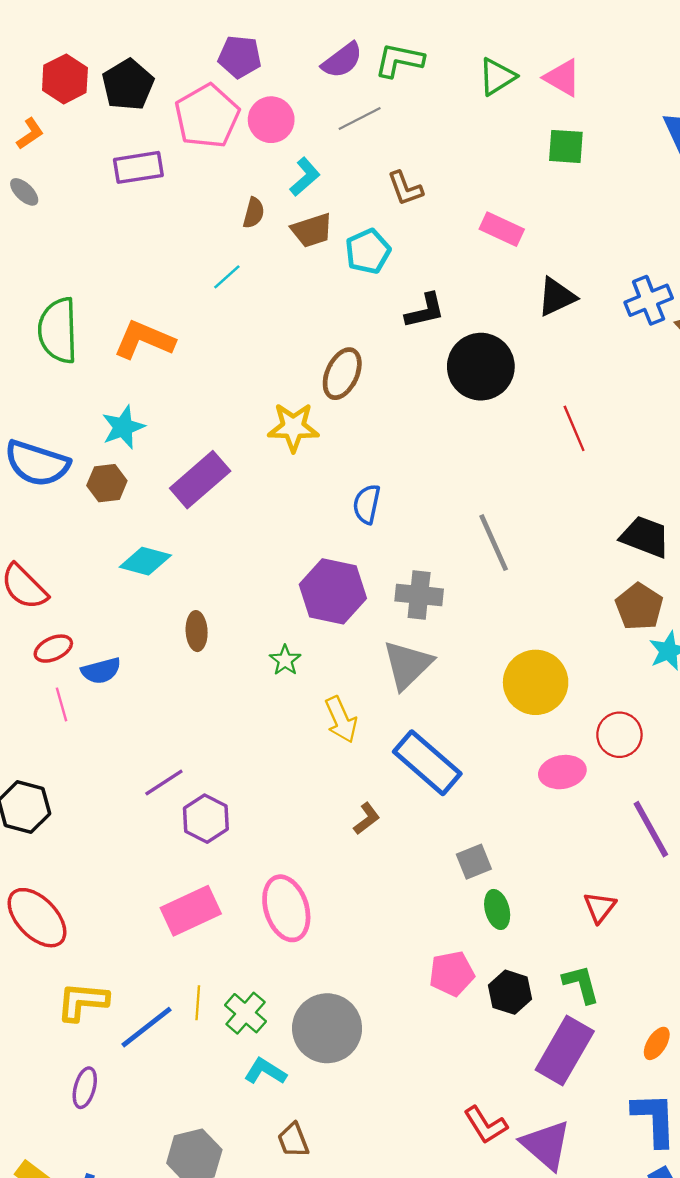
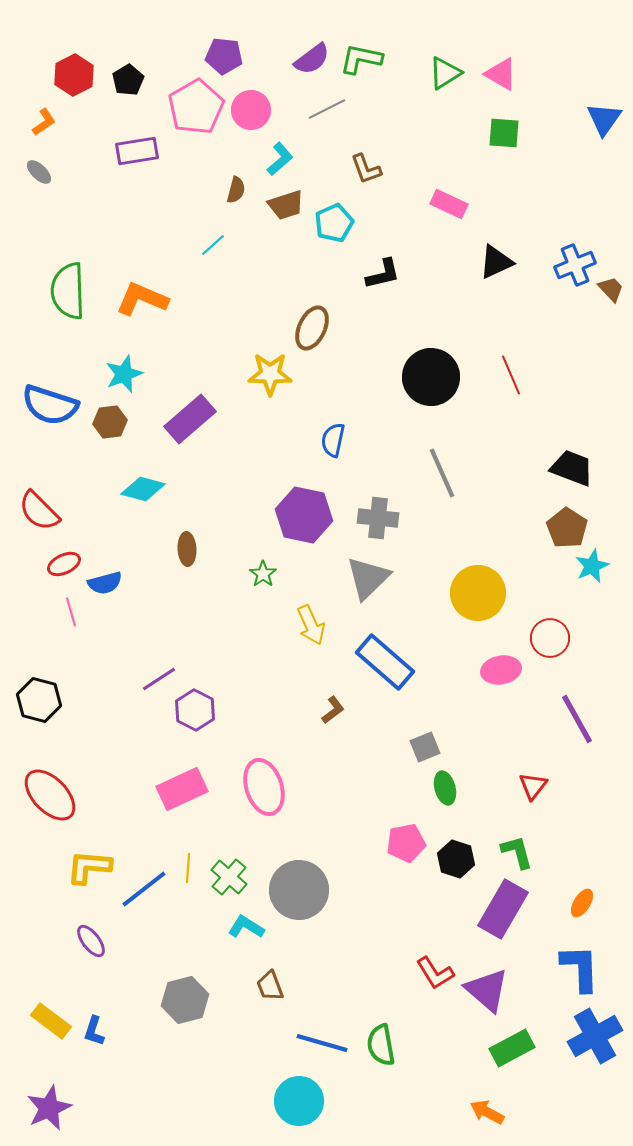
black pentagon: (128, 85) -> (128, 80), size x0.7
black circle: (481, 367) -> (431, 377), moved
purple ellipse: (85, 1088) -> (91, 941), turned -52

